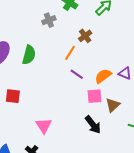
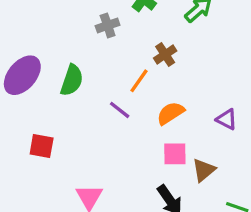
purple line: (77, 74) -> (120, 110), moved
orange semicircle: (103, 76) -> (171, 113), moved

